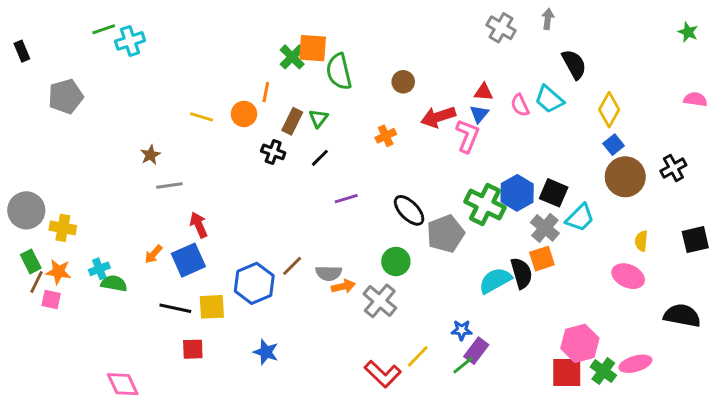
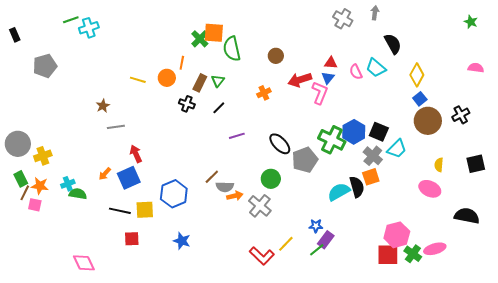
yellow cross: (63, 228) -> (43, 156), turned -30
brown line: (292, 266) -> (212, 177), moved

